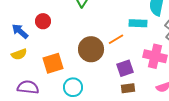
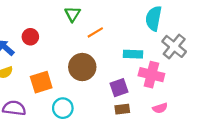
cyan rectangle: (138, 23) -> (133, 54), moved
orange line: (116, 39) -> (95, 32), moved

